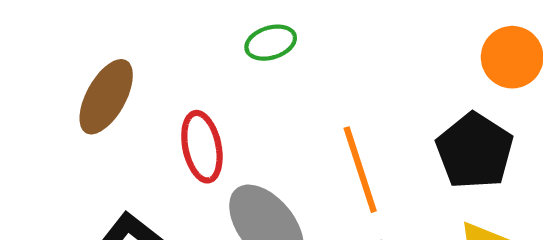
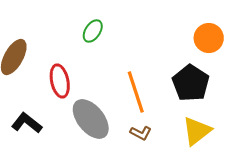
green ellipse: (271, 43) -> (93, 31), turned -40

